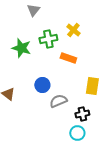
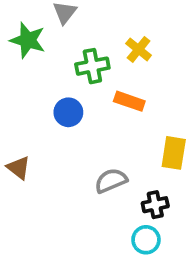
green star: (21, 48) -> (28, 40), moved
blue circle: (42, 85) -> (68, 112), moved

